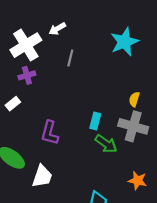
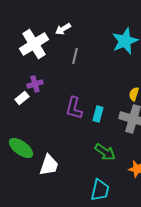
purple cross: (27, 75) -> (35, 84), moved
purple L-shape: (50, 133) -> (74, 108), moved
green arrow: (106, 144) -> (105, 152), moved

